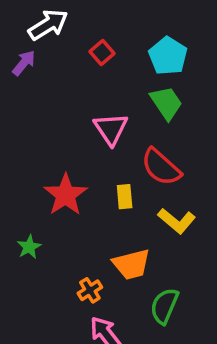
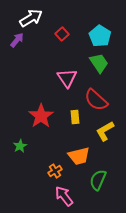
yellow L-shape: (177, 221) -> (105, 131), turned 110

